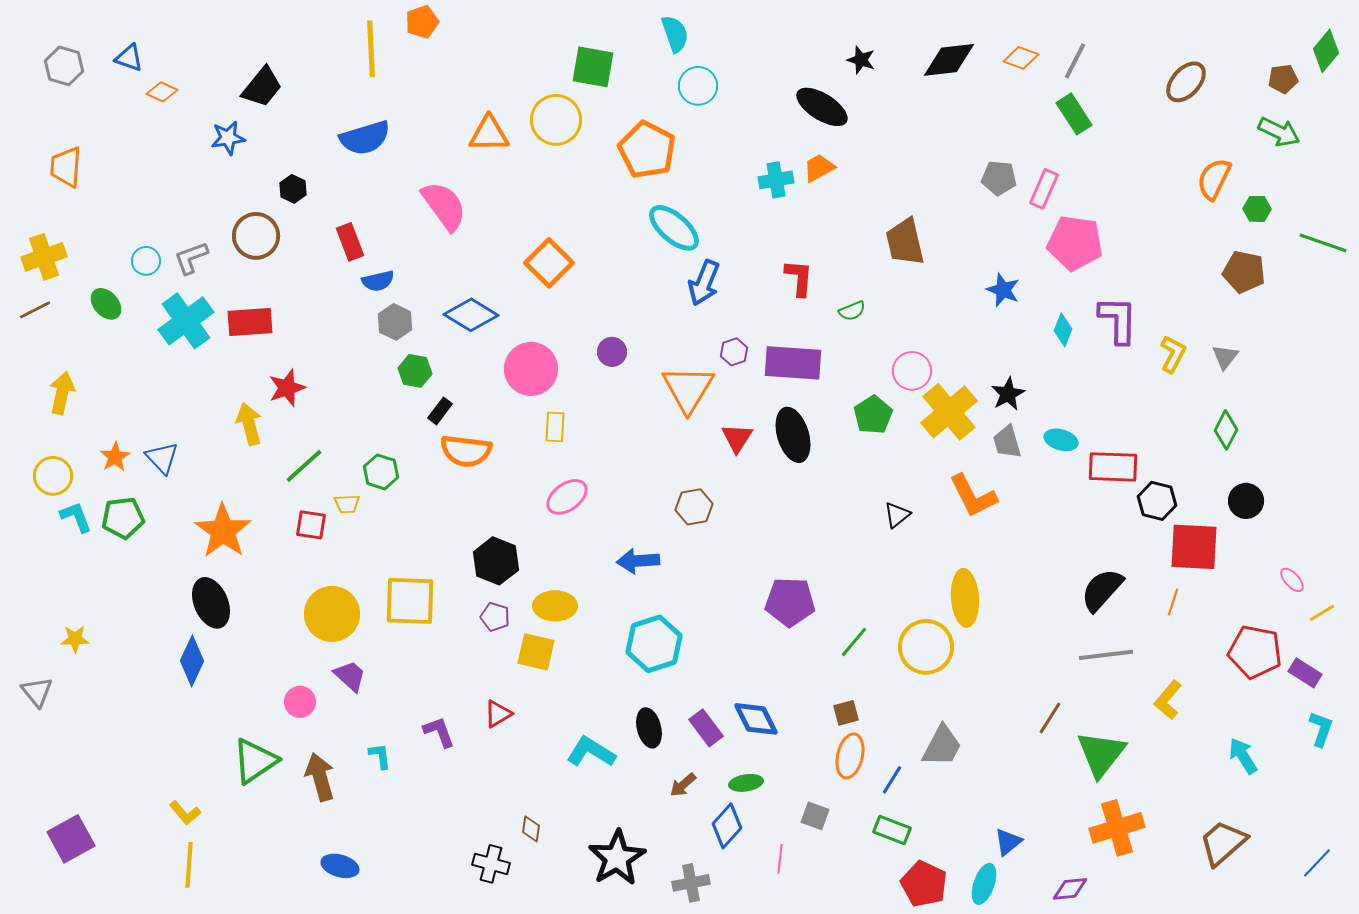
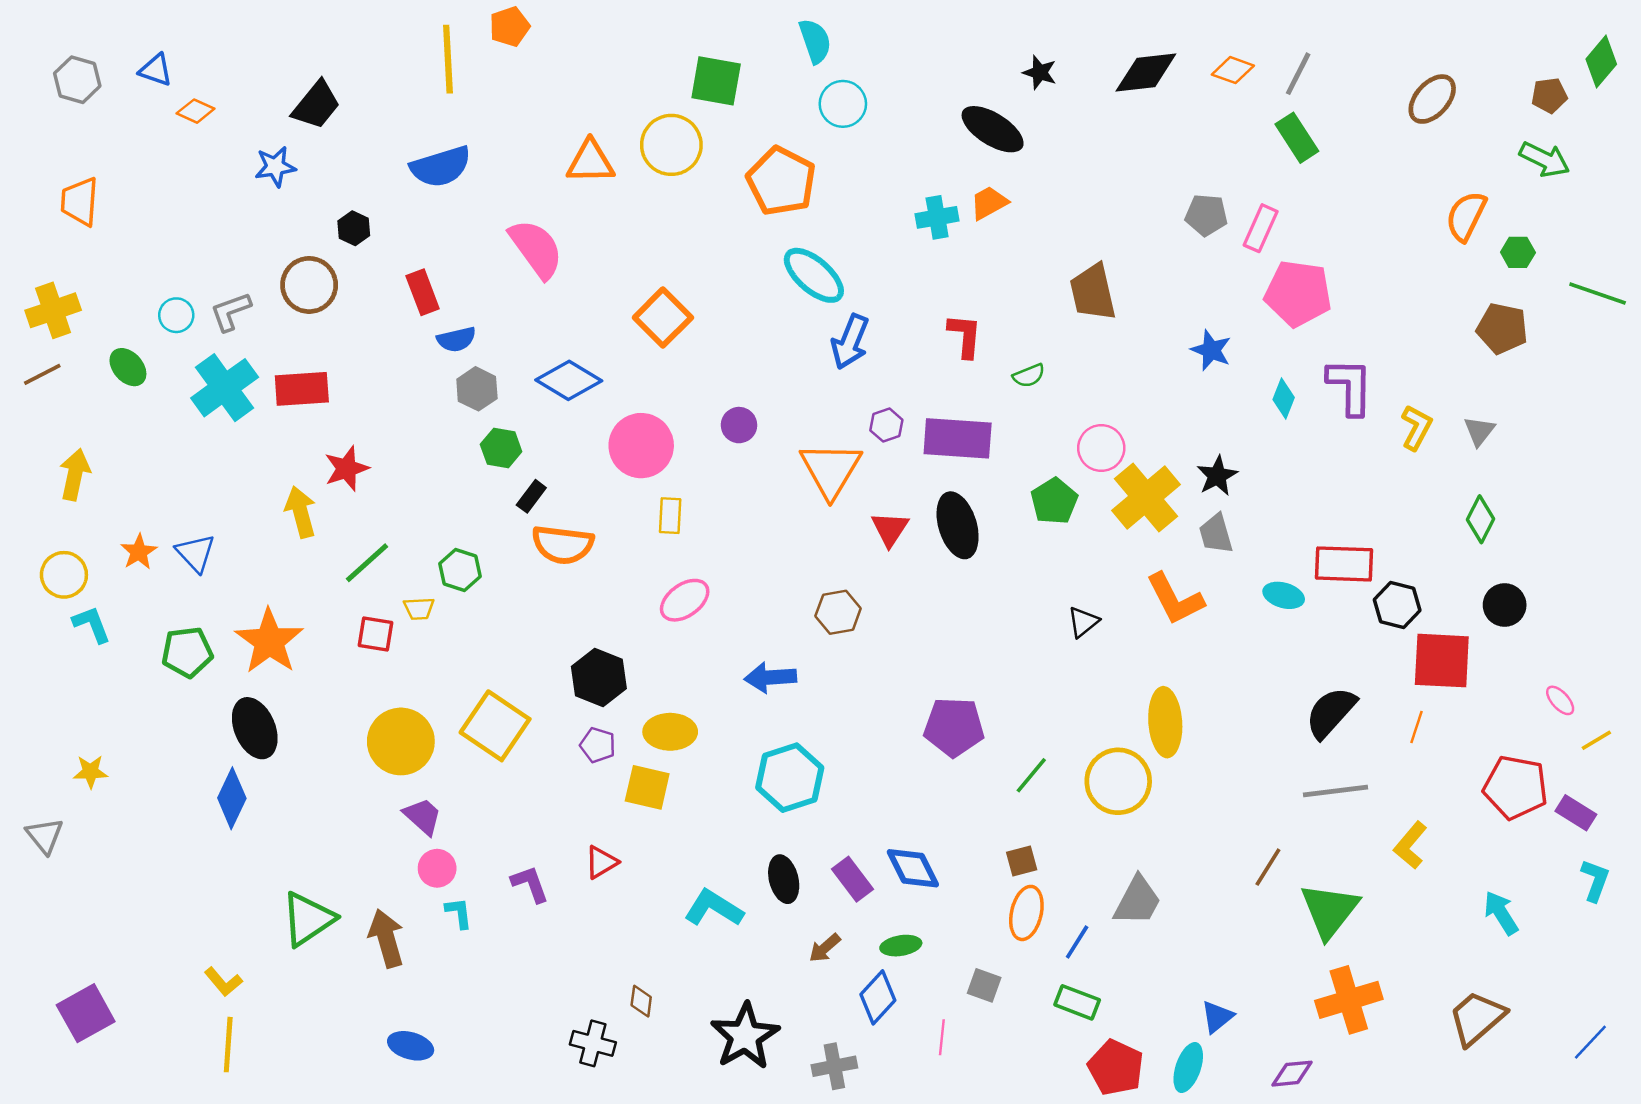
cyan ellipse: (1061, 440) -> (1284, 595), moved
green pentagon: (123, 518) -> (187, 652), moved
yellow square: (410, 601) -> (495, 726), turned 32
pink circle: (300, 702) -> (437, 868), moved

